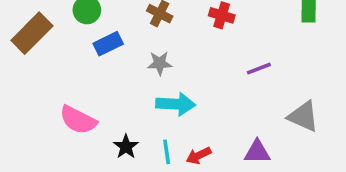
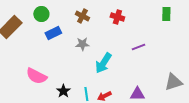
cyan arrow: (176, 104) -> (103, 63), moved, turned 120
gray triangle: (303, 116) -> (173, 82), moved, turned -42

